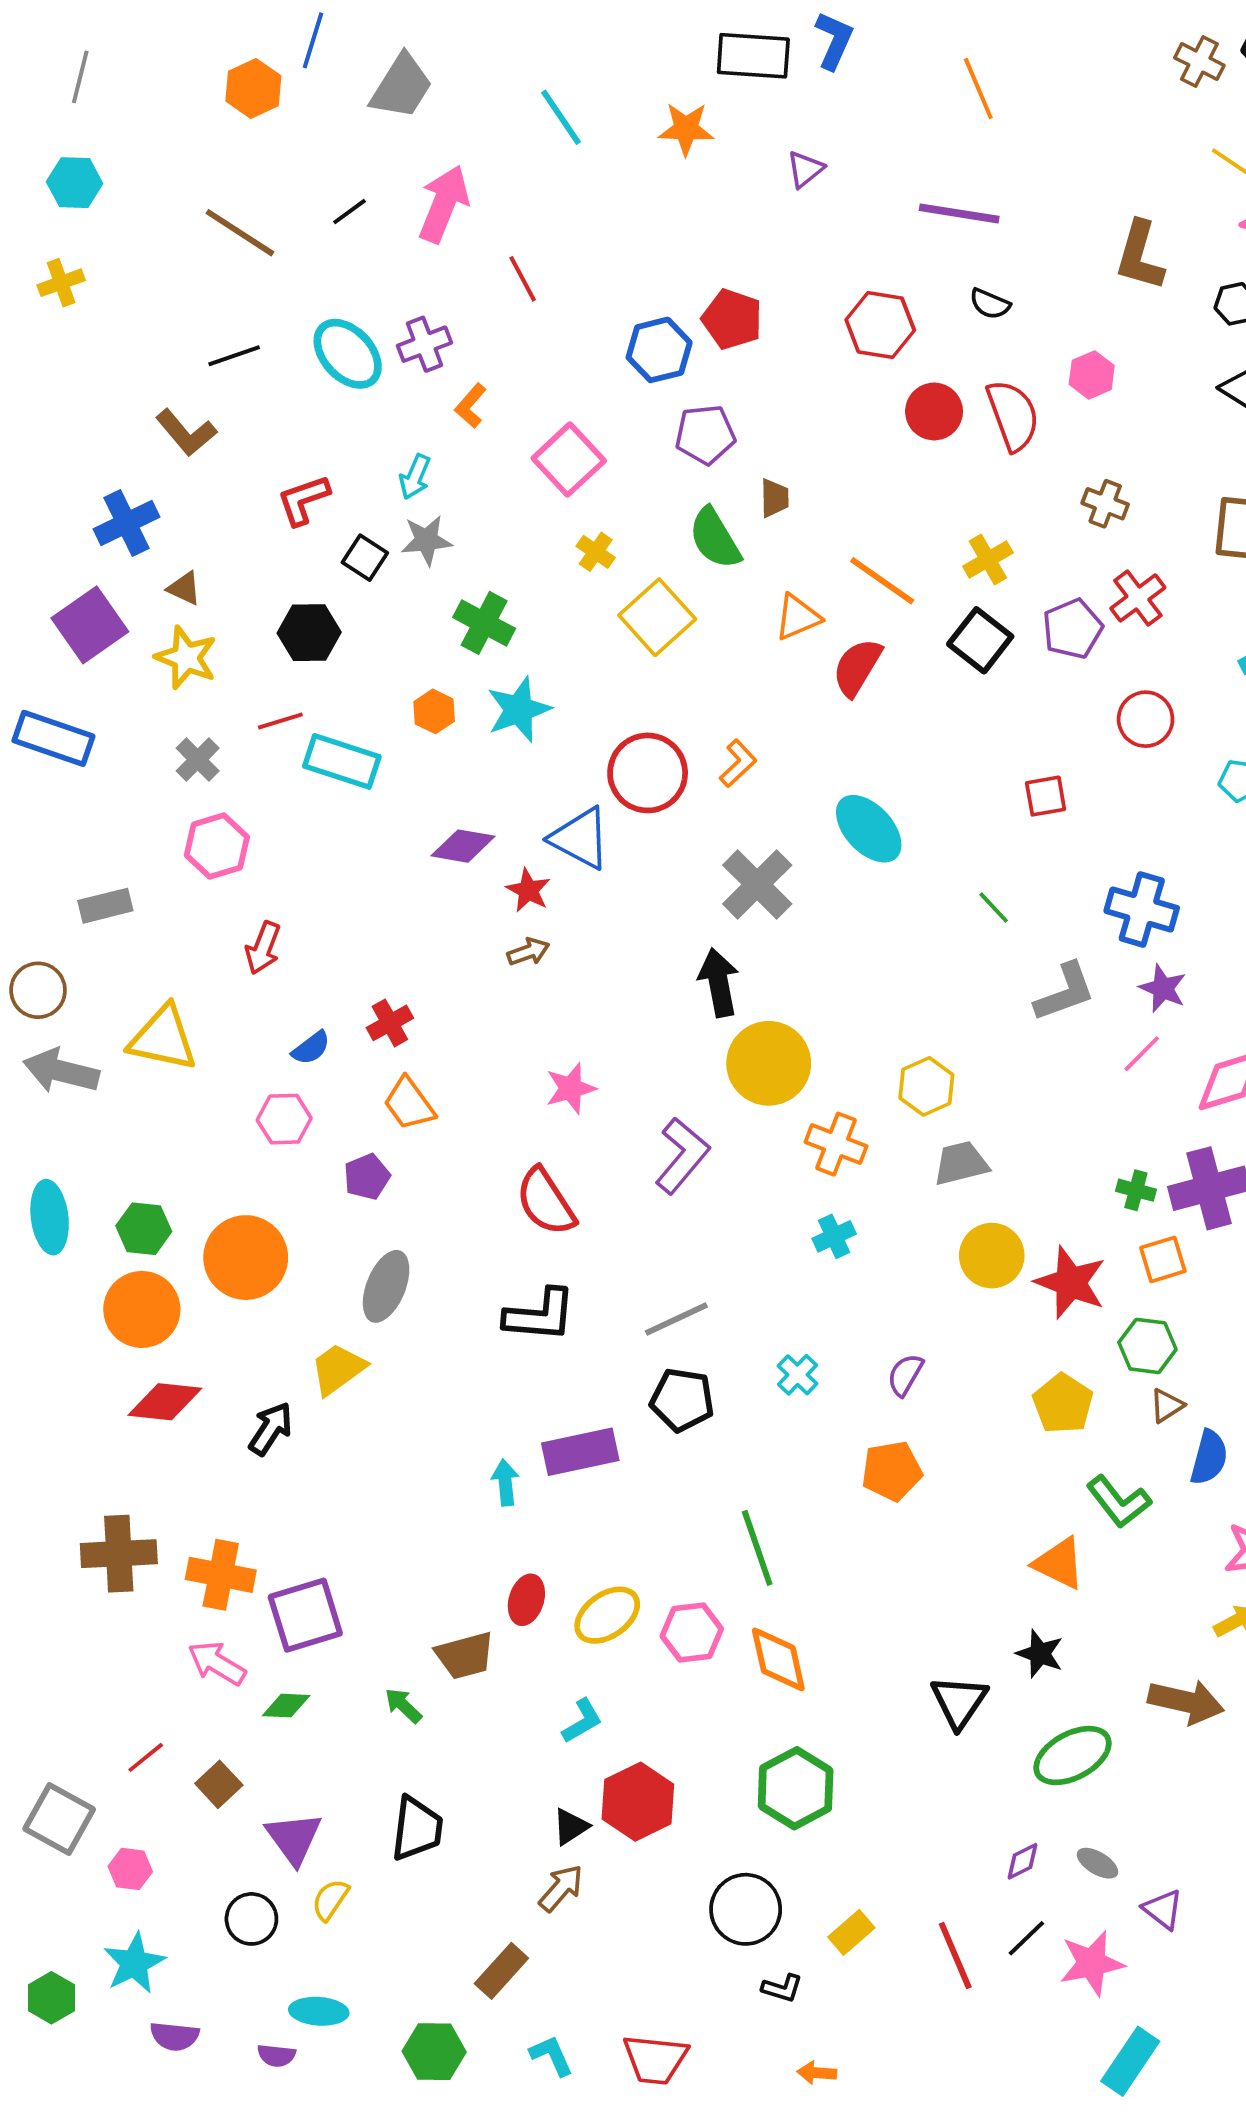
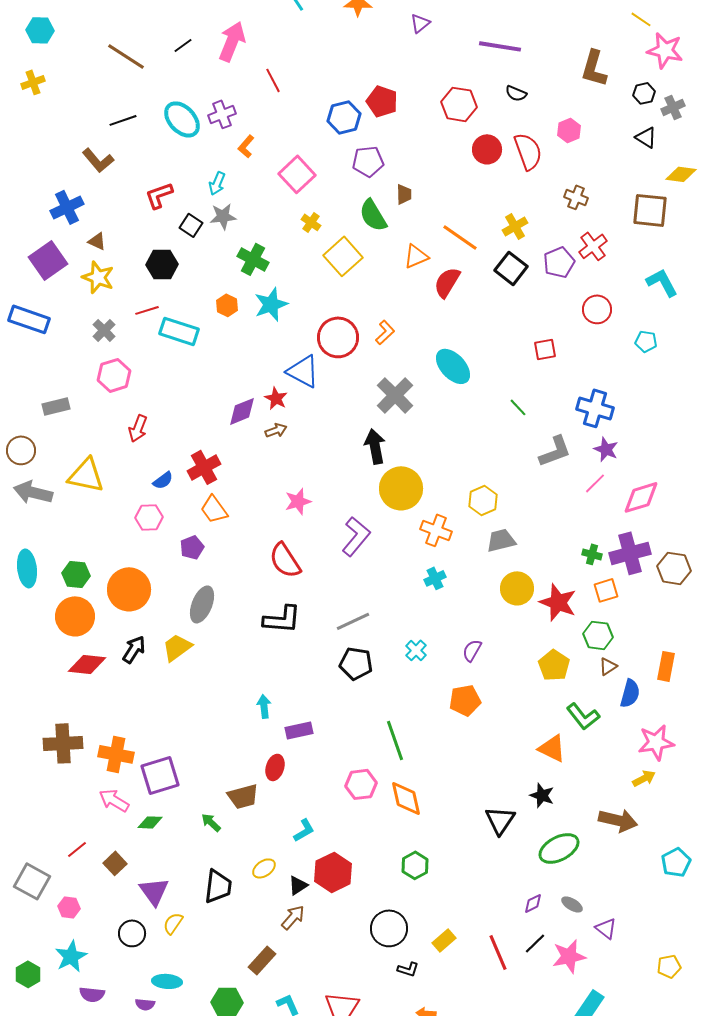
purple diamond: (463, 846) -> (242, 411), moved, turned -32
red cross: (390, 1023) -> (204, 467), size x1.4
black arrow: (271, 1429) -> (134, 649), moved
purple rectangle: (580, 1452) -> (299, 730), moved, size x0.7
yellow ellipse: (607, 1615) -> (264, 868), moved, size x0.7
green hexagon: (796, 1788) -> (415, 865), size x0.7

